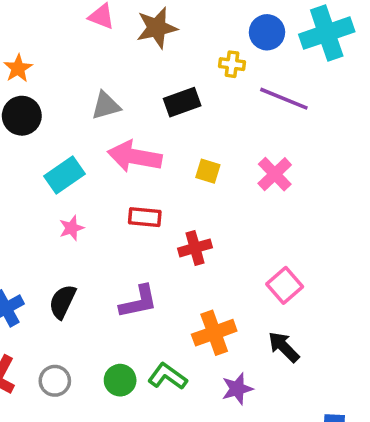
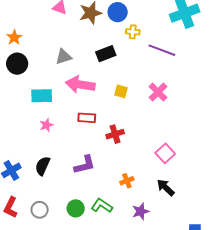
blue circle: (267, 32) -> (118, 12), moved
cyan rectangle: (65, 175) -> (42, 96), turned 35
orange cross: (214, 333) -> (127, 181), size x0.6

